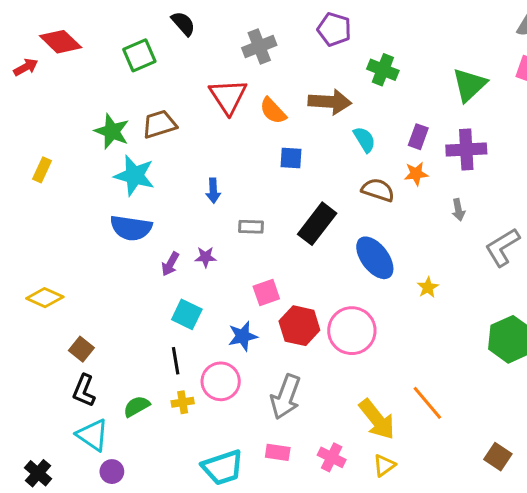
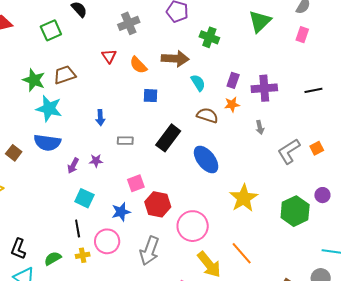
green triangle: (469, 85) -> (260, 21), moved
red triangle: (228, 96) -> (109, 56), size x0.6
yellow star: (428, 287) -> (244, 198), moved, size x2.0
pink circle: (352, 331) -> (193, 226), moved
brown square: (81, 349) -> (14, 153), moved

